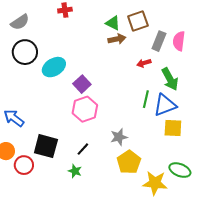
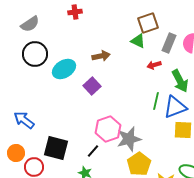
green triangle: (113, 23) -> (138, 41), moved
brown arrow: (117, 39) -> (101, 56), moved
pink hexagon: (85, 109) -> (108, 129), moved
gray star: (119, 137) -> (129, 139), size x1.4

